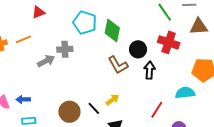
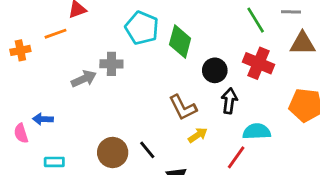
orange line: (23, 39) -> (55, 34), moved
brown L-shape: (118, 65) -> (183, 108), moved
cyan semicircle: (185, 93) -> (257, 132), moved
blue arrow: (23, 99) -> (43, 119), moved
yellow arrow: (112, 100) -> (198, 135), moved

